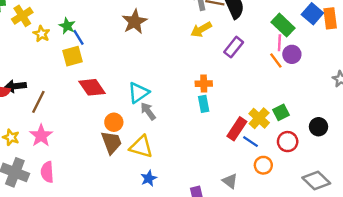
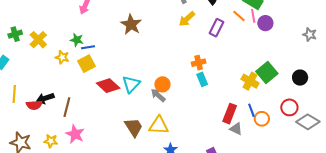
yellow star: (41, 34) -> (62, 57), moved
blue line: (78, 37) -> (88, 47), turned -56
orange line: (276, 61) -> (239, 16), moved
cyan triangle: (138, 93) -> (131, 84), moved
green square: (281, 112) -> (267, 72), size x1.5
orange circle: (114, 122) -> (162, 84), moved
red rectangle: (237, 129) -> (230, 114), moved
blue line: (250, 142) -> (251, 110), moved, turned 48
red circle: (288, 142) -> (289, 107), moved
gray triangle: (230, 181) -> (236, 129), moved

